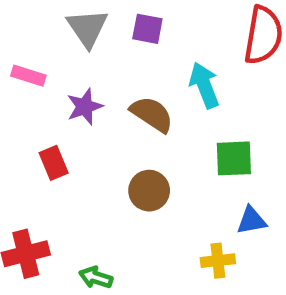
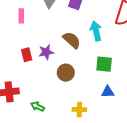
pink rectangle: (28, 76) -> (21, 16), turned 64
purple star: (85, 107) -> (46, 52), moved
yellow cross: (218, 261) -> (79, 110), moved

